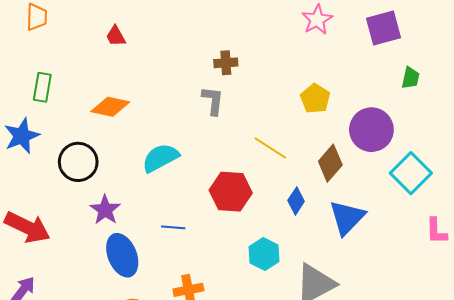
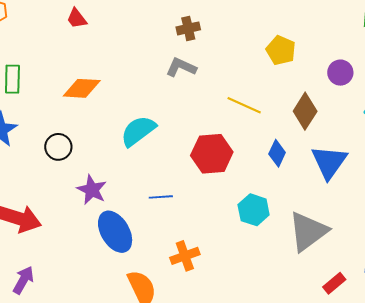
gray L-shape: (213, 101) -> (181, 67), turned -64
purple circle: (371, 130) -> (340, 73), size x0.6
black circle: (78, 162) -> (58, 147), size x0.7

